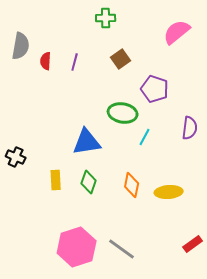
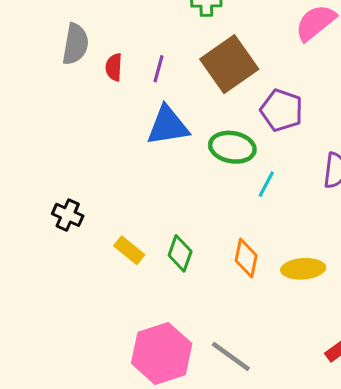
brown square: (121, 59) -> (229, 64), size x1.8
blue triangle: (87, 142) -> (168, 126), moved
yellow rectangle: (56, 180) -> (129, 250), turned -48

